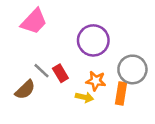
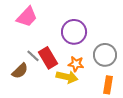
red rectangle: (60, 73) -> (48, 58), size x1.5
orange rectangle: (121, 93) -> (108, 85), moved
yellow arrow: (84, 97) -> (67, 77), size x1.5

